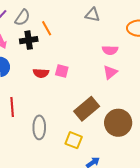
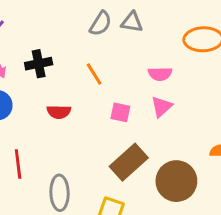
gray semicircle: (22, 18) -> (101, 24), moved
orange line: (47, 28) -> (94, 74), moved
pink square: (62, 71) -> (120, 112), moved

